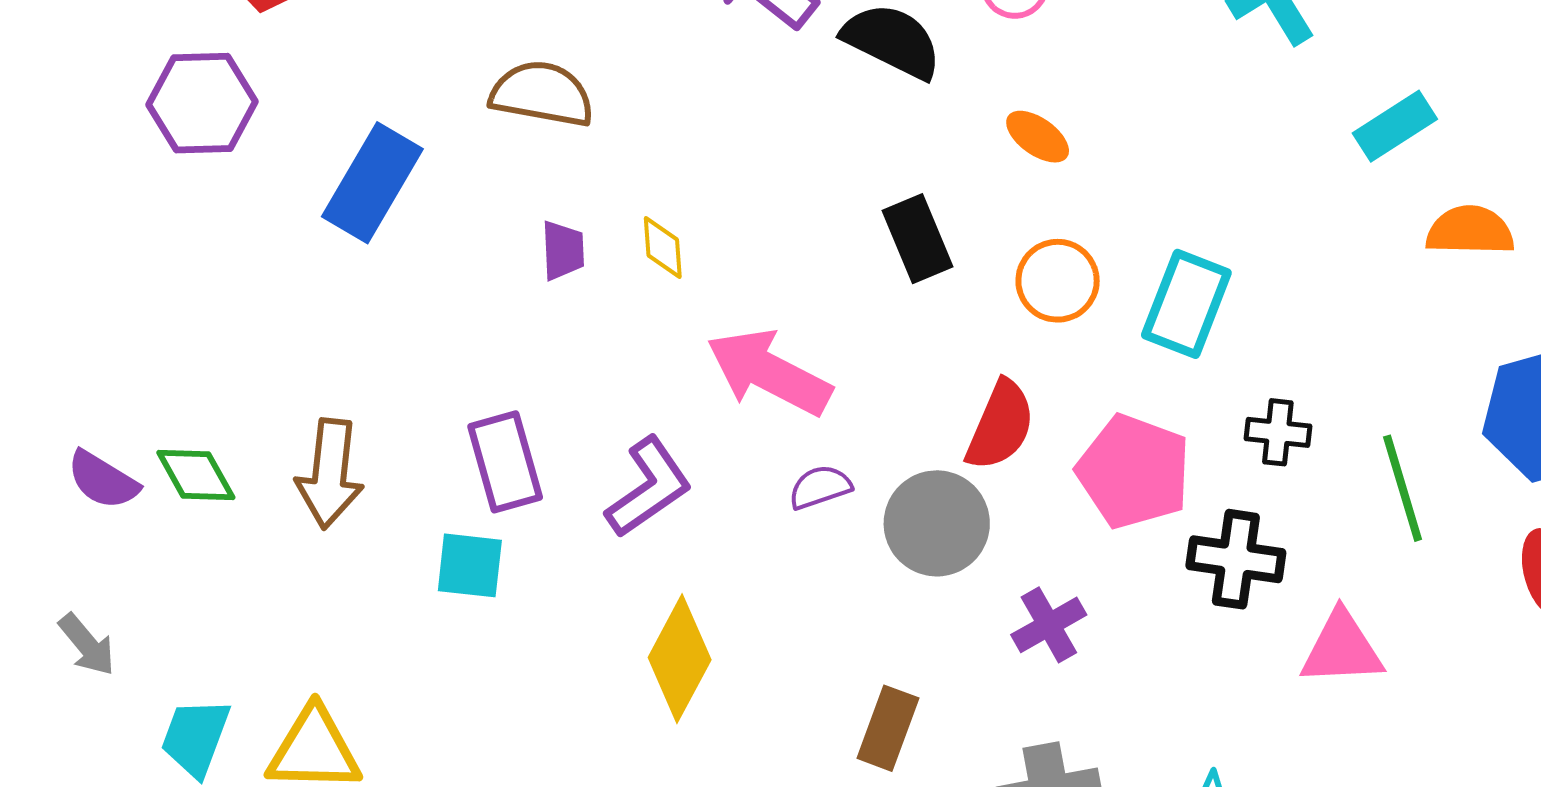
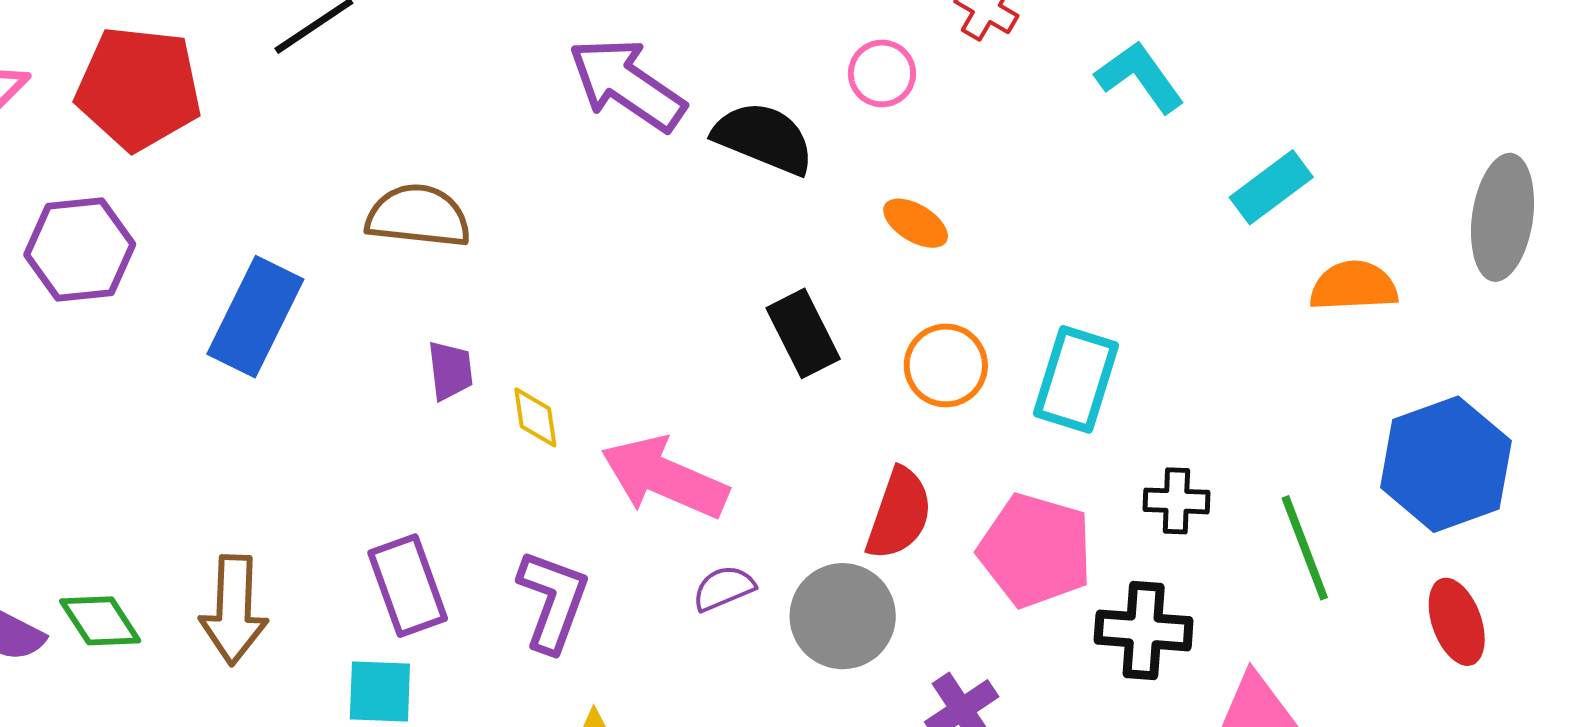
yellow diamond: (663, 247) -> (535, 417), moved
purple L-shape: (649, 487) -> (553, 601), turned -31

